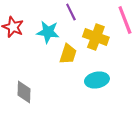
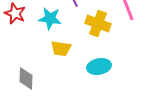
yellow trapezoid: (68, 54) -> (61, 48), moved, turned 80

